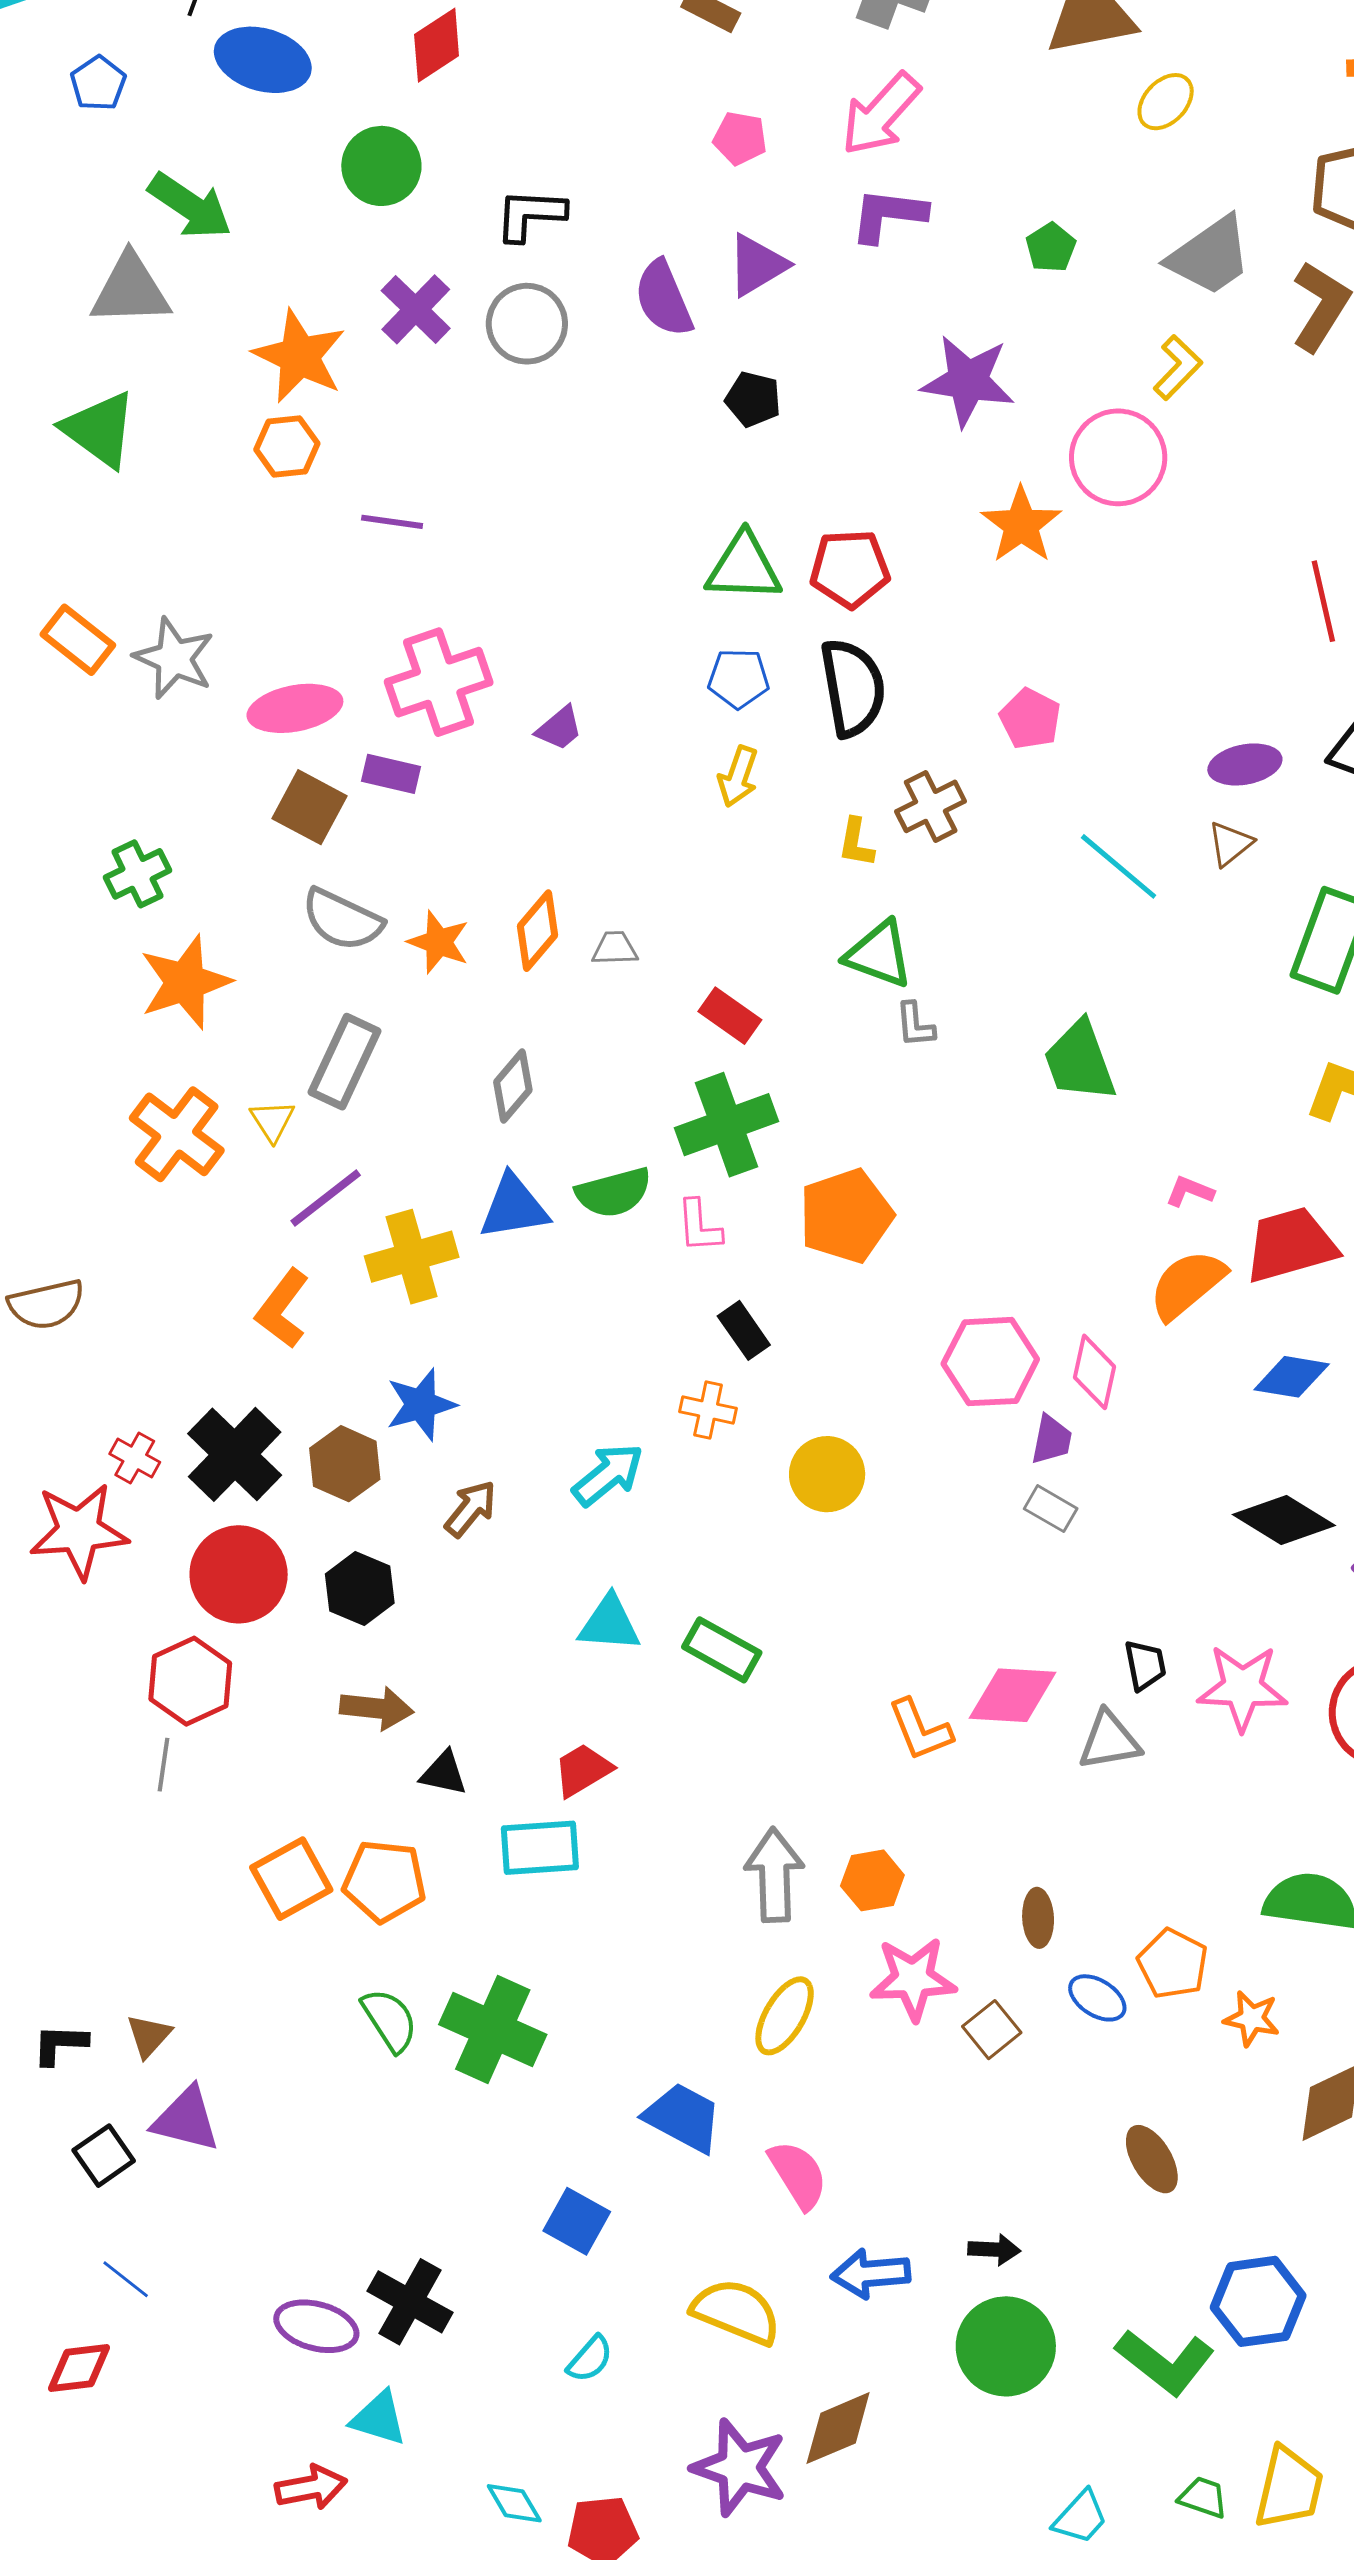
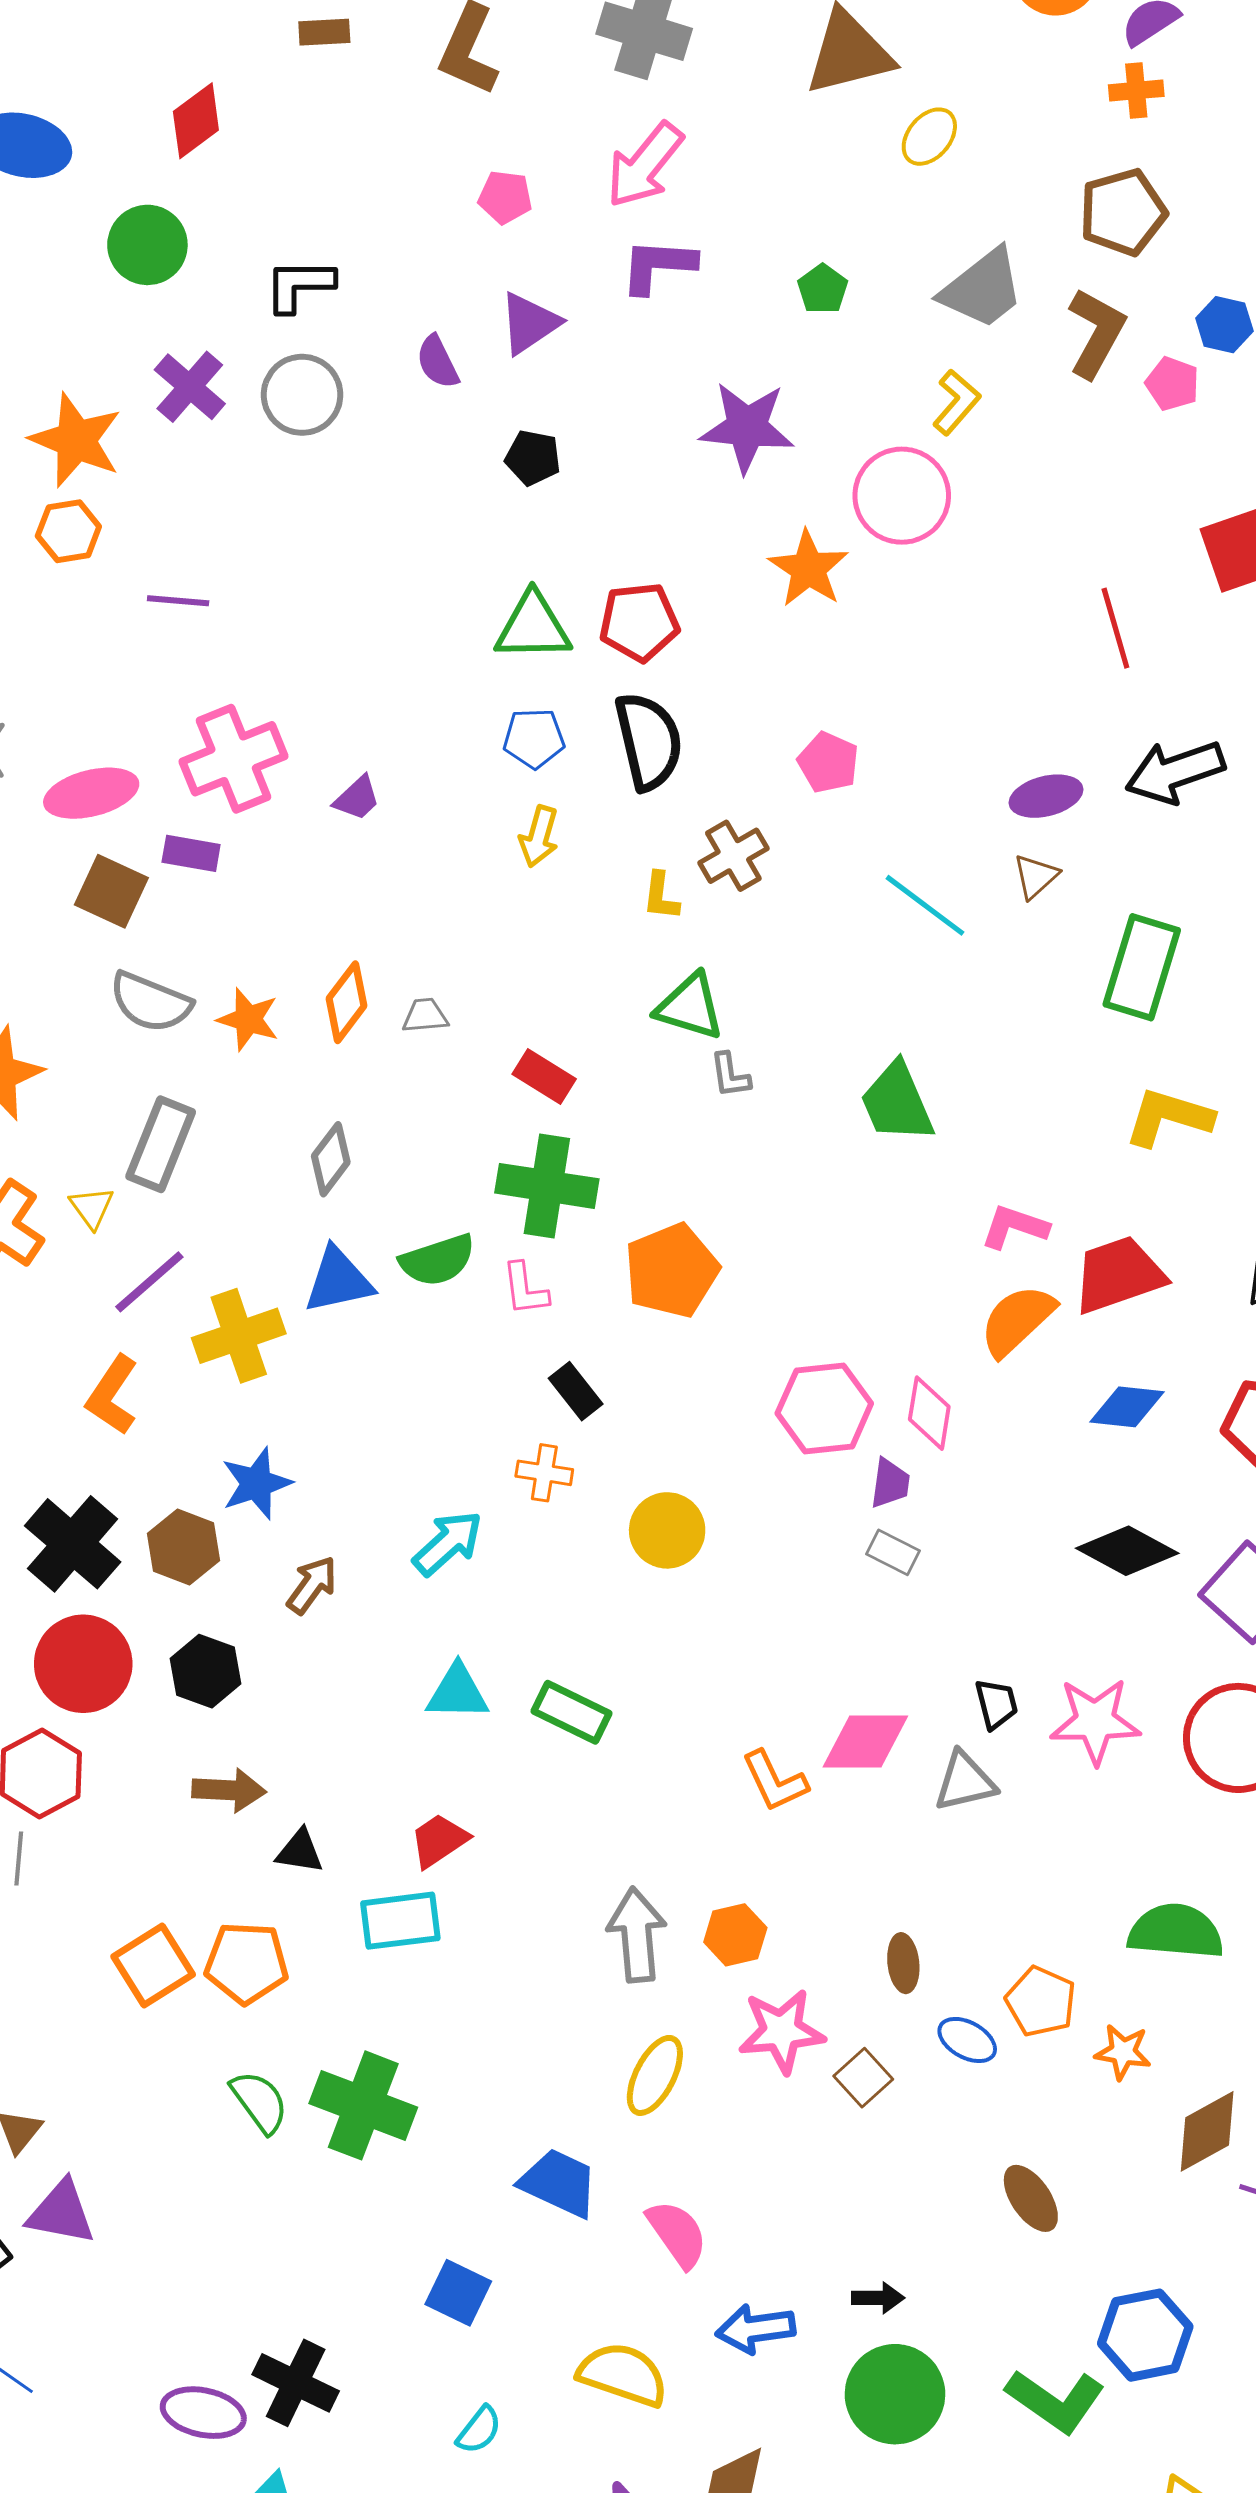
purple semicircle: (664, 299) -> (438, 362), size x0.7
green cross: (727, 1125) -> (547, 1186), turned 32
pink L-shape: (1190, 1191) -> (1015, 1227), size x1.4

